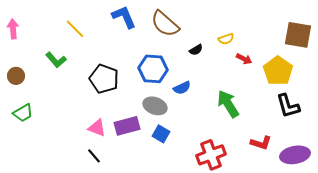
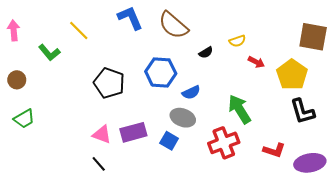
green L-shape: (56, 60) -> (49, 53), moved
gray ellipse: (155, 106) -> (183, 118), moved
red cross: (211, 155) -> (224, 143), moved

